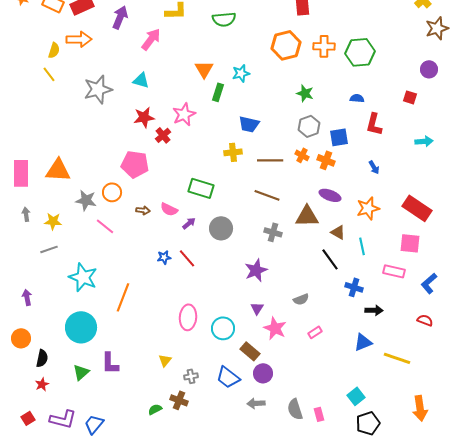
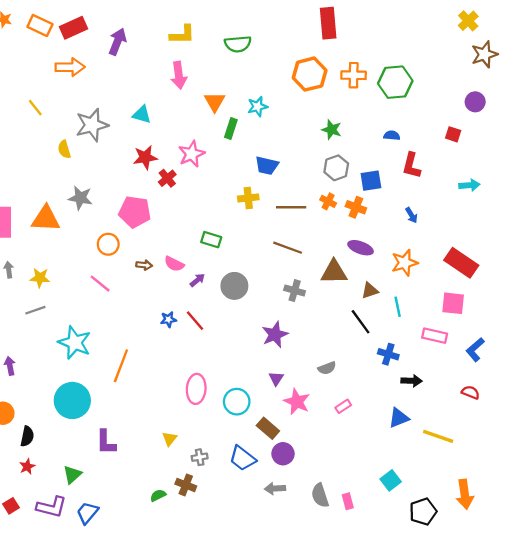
pink arrow: (151, 39) -> (179, 75), moved, turned 135
yellow semicircle: (54, 50) -> (64, 149), moved, turned 147
green rectangle: (201, 188) -> (211, 240), size x0.7
gray star: (86, 200) -> (80, 198), moved
brown triangle: (338, 232) -> (370, 291), turned -49
green triangle: (81, 372) -> (72, 475), moved
black pentagon: (368, 423) -> (423, 512), moved

